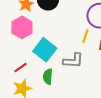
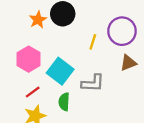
pink hexagon: (22, 27) -> (29, 59), moved
yellow line: (85, 36) -> (93, 42), moved

